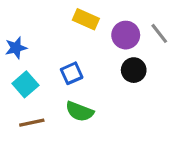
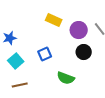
green semicircle: (80, 111) -> (66, 78), moved

